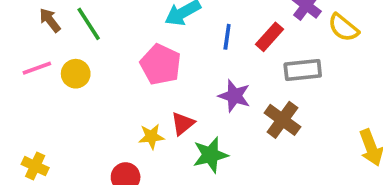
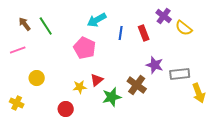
red rectangle: (270, 37) -> (144, 33), turned -63
gray rectangle: (303, 70) -> (180, 74), moved
yellow circle: (76, 74) -> (37, 78), moved
purple star: (234, 96) -> (155, 65), moved
brown cross: (282, 120) -> (137, 85), moved

